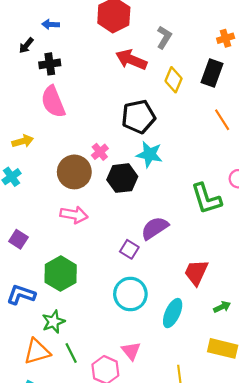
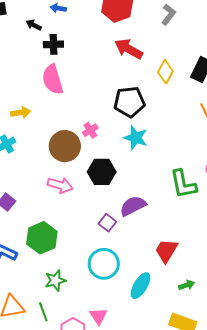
gray L-shape: (164, 37) -> (169, 15), moved
black arrow: (26, 45) -> (34, 25), turned 70
black hexagon: (122, 178) -> (102, 172), moved
green star: (53, 322) -> (55, 280), moved

